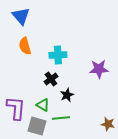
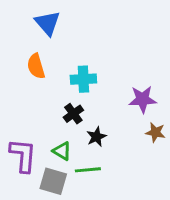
blue triangle: (21, 16) -> (47, 23), moved
brown star: (108, 124) -> (155, 132), moved

